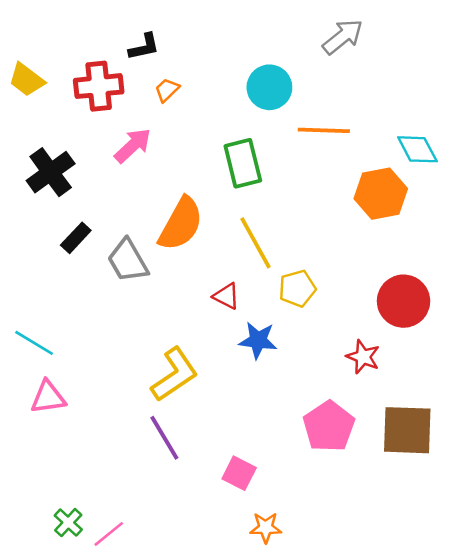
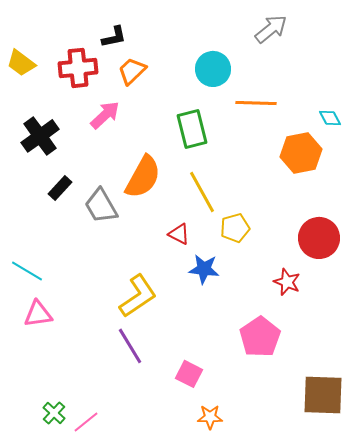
orange trapezoid: (167, 90) -> (132, 71), size x1.4
cyan diamond: (417, 149) -> (330, 118), size x0.7
brown square: (407, 430) -> (323, 395), moved

